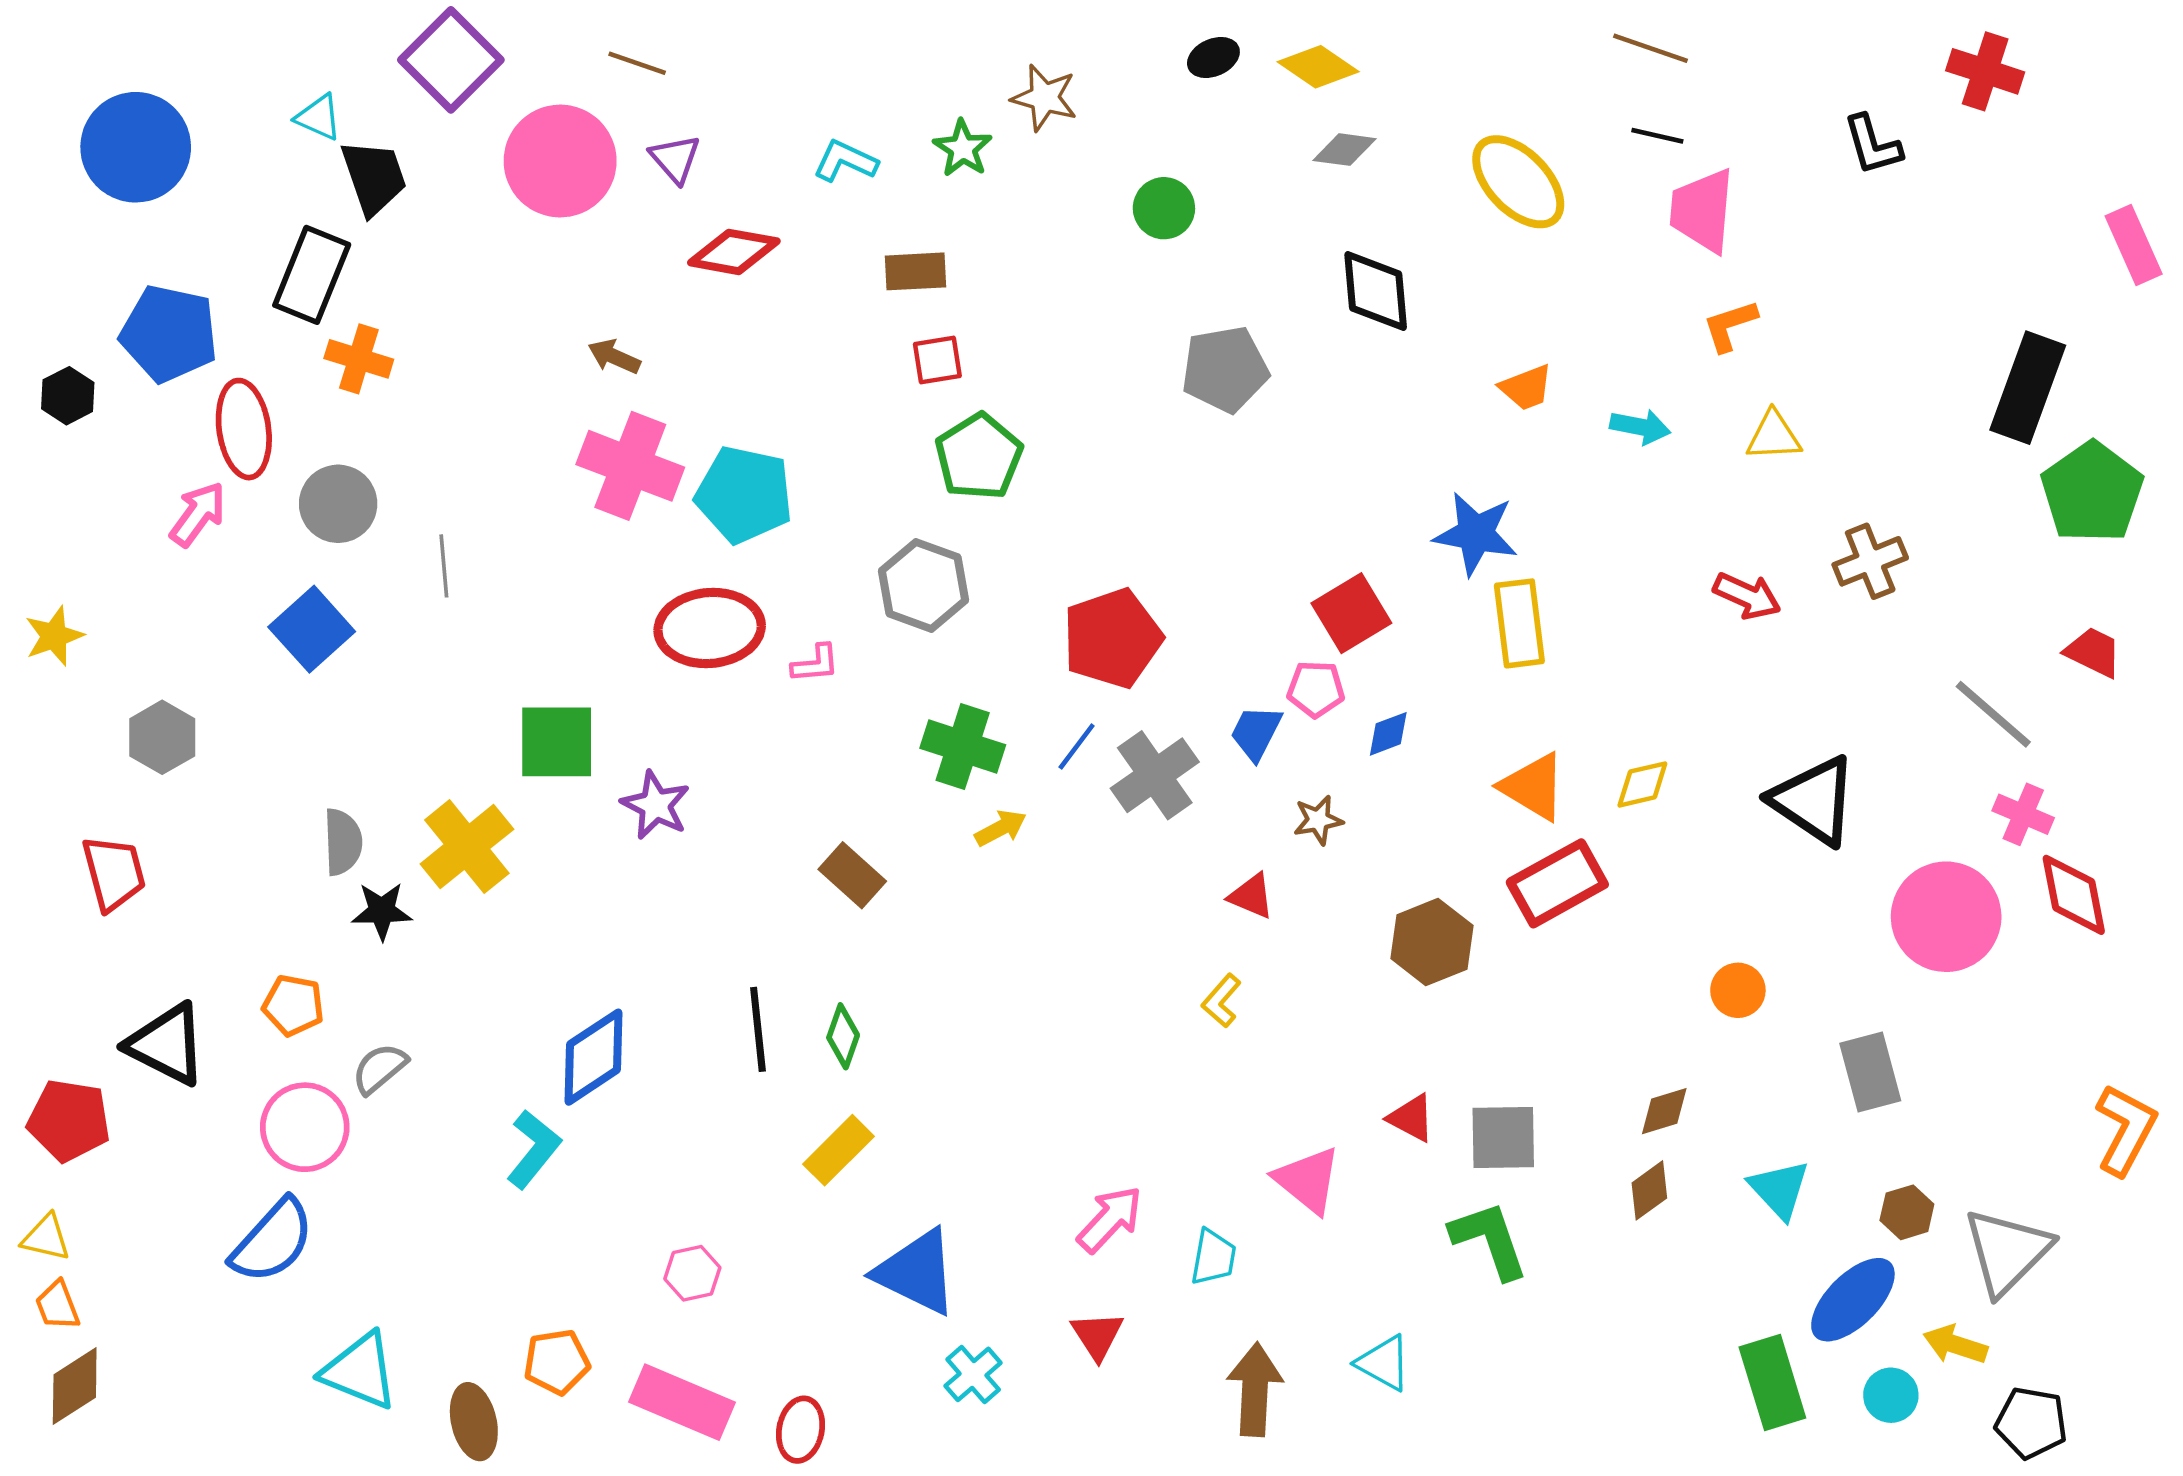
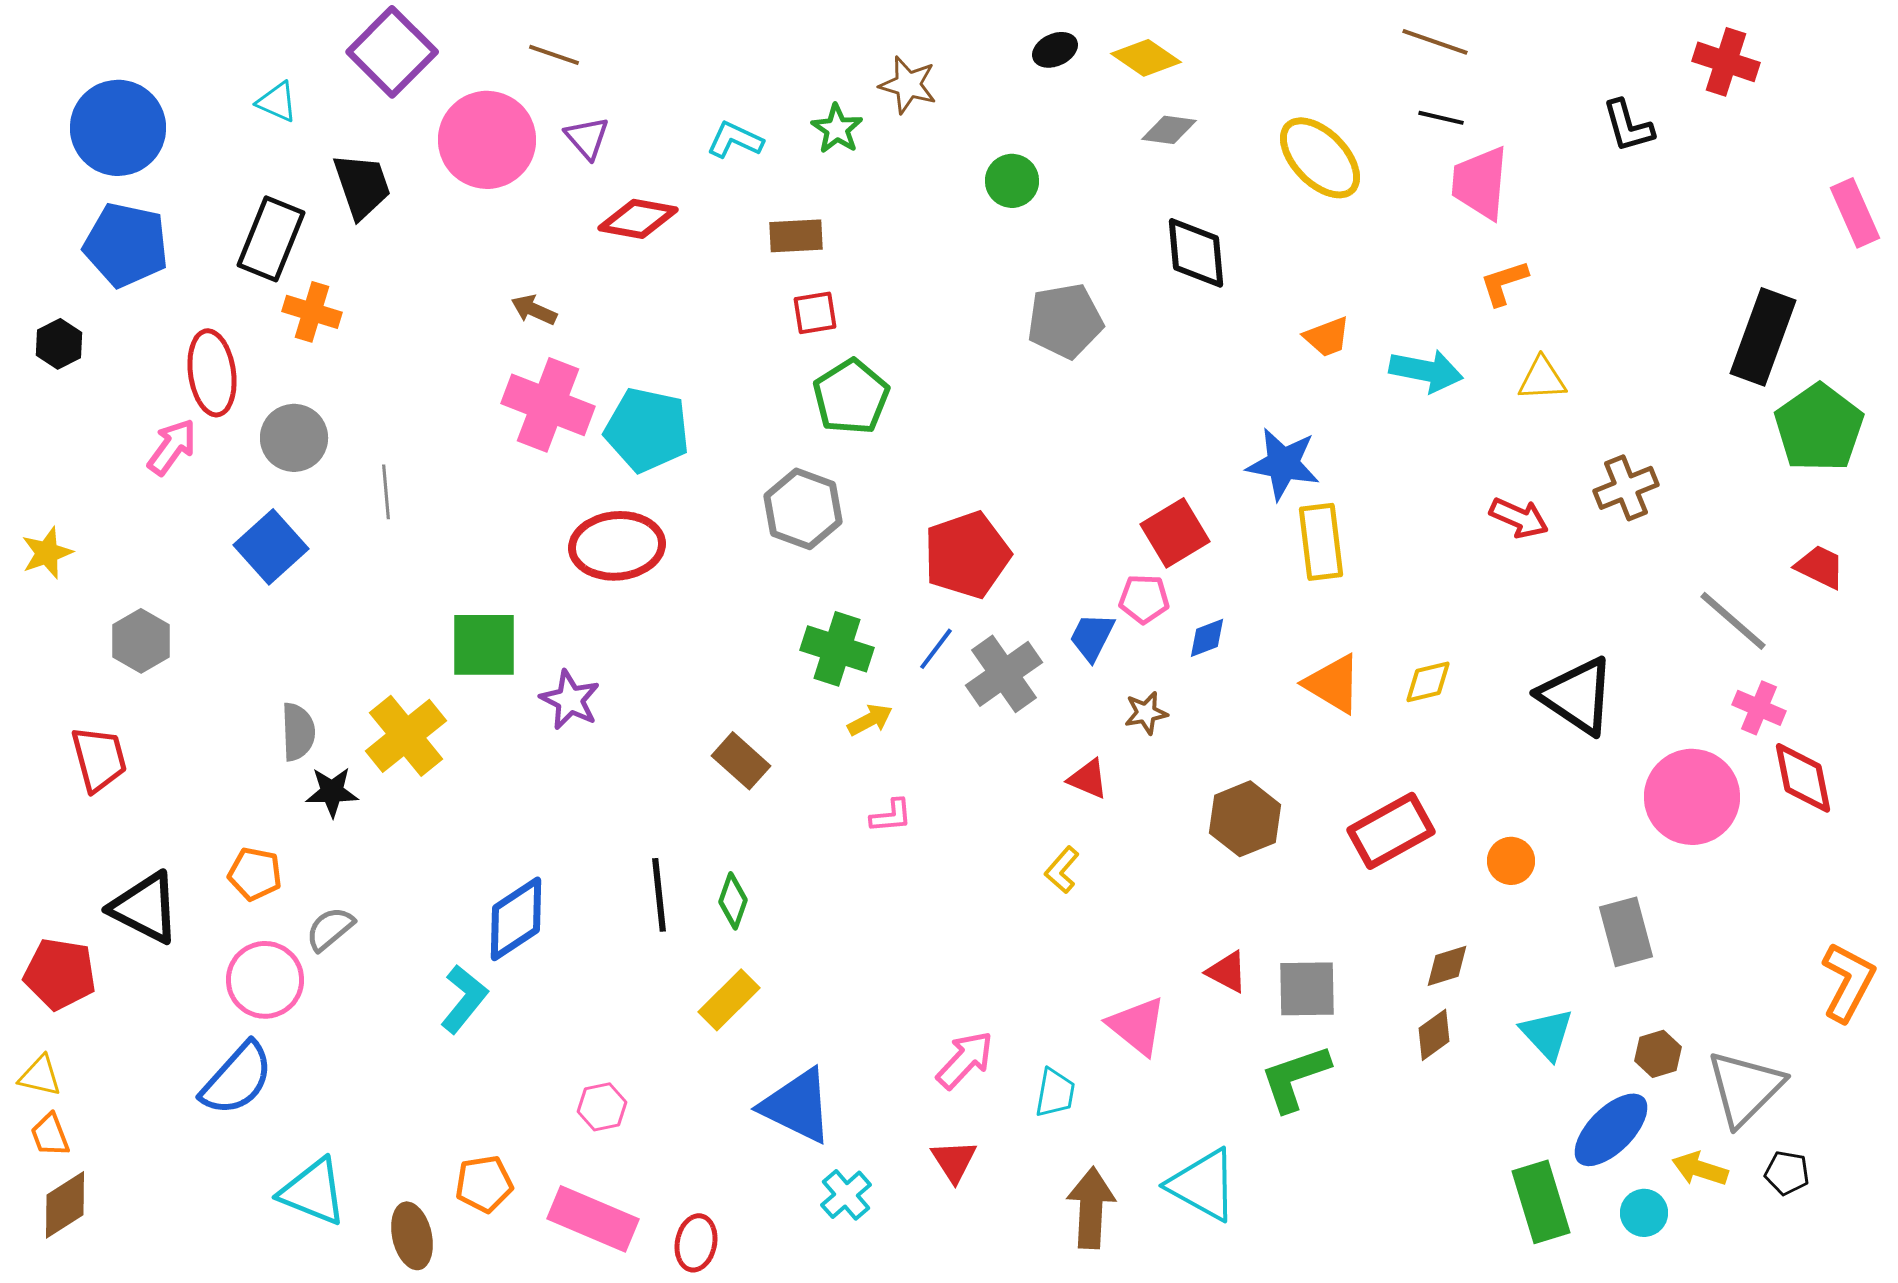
black trapezoid: (374, 177) -> (362, 186), moved
blue pentagon: (169, 334) -> (126, 245), moved
cyan arrow: (1640, 427) -> (1426, 371), size x1.4
pink L-shape: (815, 664) -> (891, 816), moved
red rectangle: (1557, 883) -> (1391, 831), moved
green L-shape: (1489, 1240) -> (1295, 1078), turned -90
cyan triangle: (1384, 1363) -> (1203, 1185), size x1.5
black pentagon: (2031, 1423) -> (1787, 1173), moved, size x0.7

